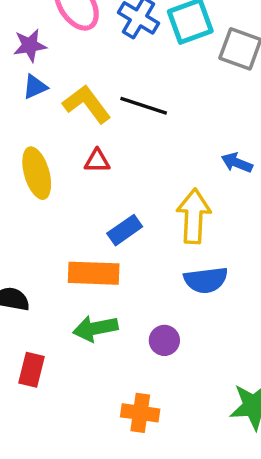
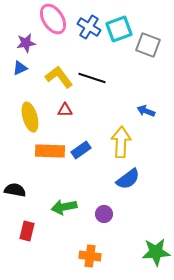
blue triangle: (35, 87) -> (20, 68), moved
orange rectangle: (94, 273) -> (50, 151), moved
blue semicircle: (206, 280) -> (128, 179), turned -30

